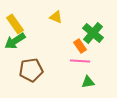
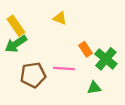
green cross: (93, 33) -> (106, 59), moved
pink line: (80, 61) -> (64, 69), moved

